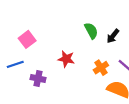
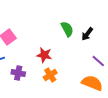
orange cross: (101, 68) -> (50, 75), moved

